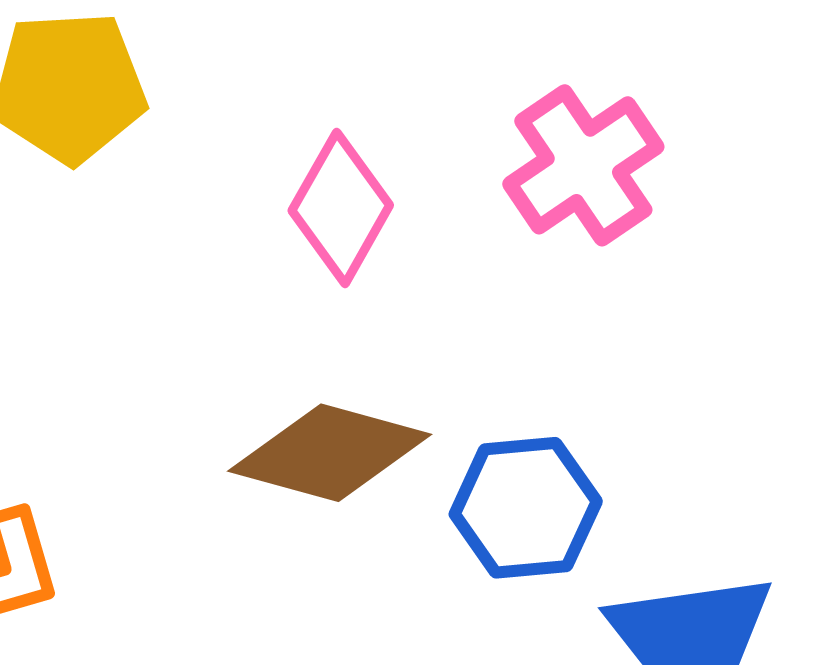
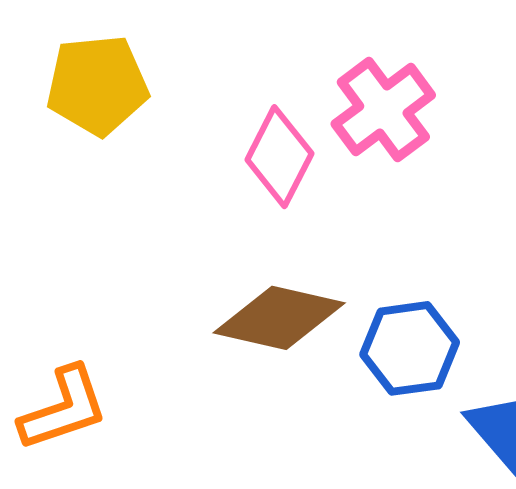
pink cross: (583, 165) -> (383, 110), moved

